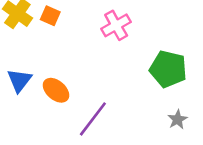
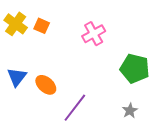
gray star: (177, 119) -> (130, 111), moved

